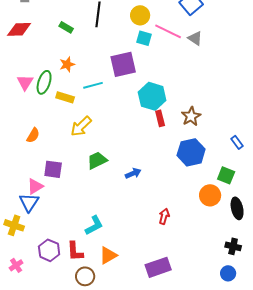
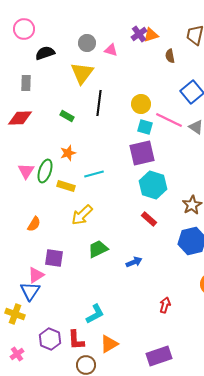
purple square: (123, 64) -> (142, 153), moved
red rectangle: (160, 118) -> (149, 219), moved, turned -35

